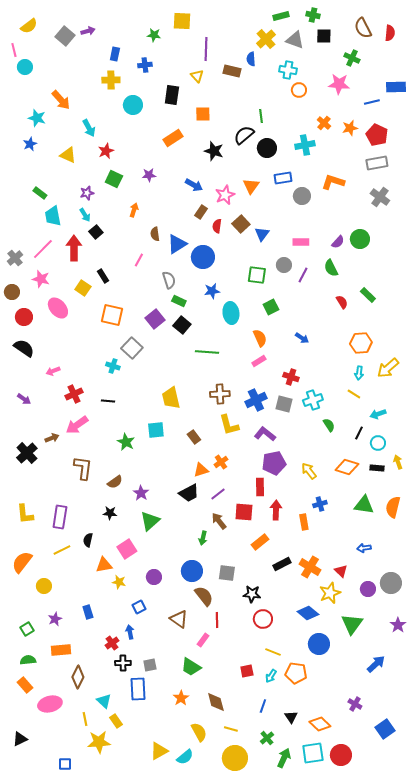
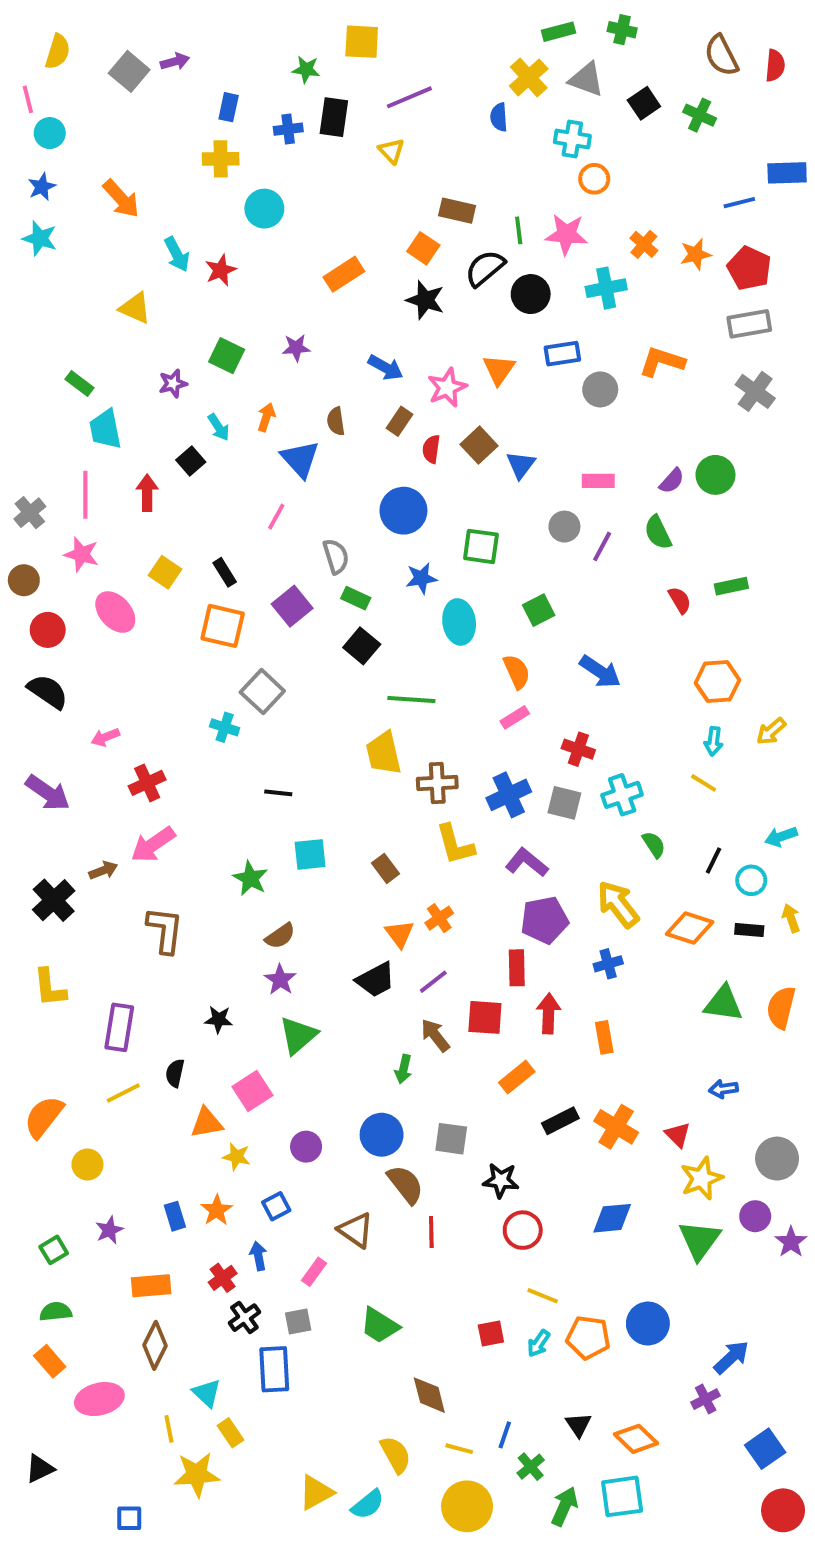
yellow semicircle: (29, 26) -> (58, 52), turned -36
black square: (324, 36) -> (644, 103), moved, turned -35
purple line: (206, 49) -> (409, 97), turned 65
brown rectangle: (232, 71) -> (457, 211), moved
pink star: (339, 84) -> (566, 234), moved
black rectangle: (172, 95) -> (334, 117), moved
orange square: (203, 114) -> (423, 248), moved, turned 35
cyan star: (37, 118) -> (40, 238), moved
blue star: (30, 144) -> (42, 187), moved
red star: (106, 151) -> (221, 270), moved
cyan arrow: (85, 215) -> (219, 427), moved
brown semicircle: (155, 234) -> (336, 421), moved
blue triangle: (177, 244) -> (300, 459), moved, turned -40
red arrow: (74, 248) -> (147, 493), size x0.7
pink line: (43, 249) -> (85, 495), turned -45
green square: (257, 275) -> (481, 546), moved
black rectangle: (103, 276) -> (225, 572), moved
green rectangle: (368, 295) -> (731, 586), turned -56
purple square: (155, 319) -> (292, 606), moved
blue arrow: (302, 338) -> (600, 672), size x1.5
yellow arrow: (388, 368) -> (771, 731), size x0.7
yellow trapezoid: (171, 398) -> (384, 753), moved
purple arrow: (24, 399) -> (48, 793), size x1.6
black line: (108, 401) -> (278, 793), moved
cyan arrow: (378, 414) -> (781, 837), moved
orange triangle: (201, 470) -> (399, 934), turned -49
yellow arrow: (309, 471) -> (618, 904), moved, size x1.4
brown semicircle: (115, 482) -> (280, 936), moved
blue cross: (320, 504) -> (608, 964), moved
yellow L-shape: (25, 514) -> (50, 988), moved
purple circle: (368, 589) -> (755, 1216), moved
yellow star: (330, 593) -> (702, 1178), moved
blue diamond: (308, 613) -> (612, 1218), turned -45
pink rectangle: (203, 640) -> (314, 1272), moved
blue circle: (319, 644) -> (648, 1324), moved
orange rectangle: (61, 650) -> (151, 1286), moved
black cross: (123, 663) -> (244, 1318), turned -35
blue arrow: (376, 664) -> (731, 1357), moved
orange star: (181, 698) -> (217, 1210), moved
purple cross: (355, 704) -> (706, 1399), turned 32
blue line: (263, 706) -> (505, 1435), moved
red circle: (341, 755) -> (783, 1510), moved

